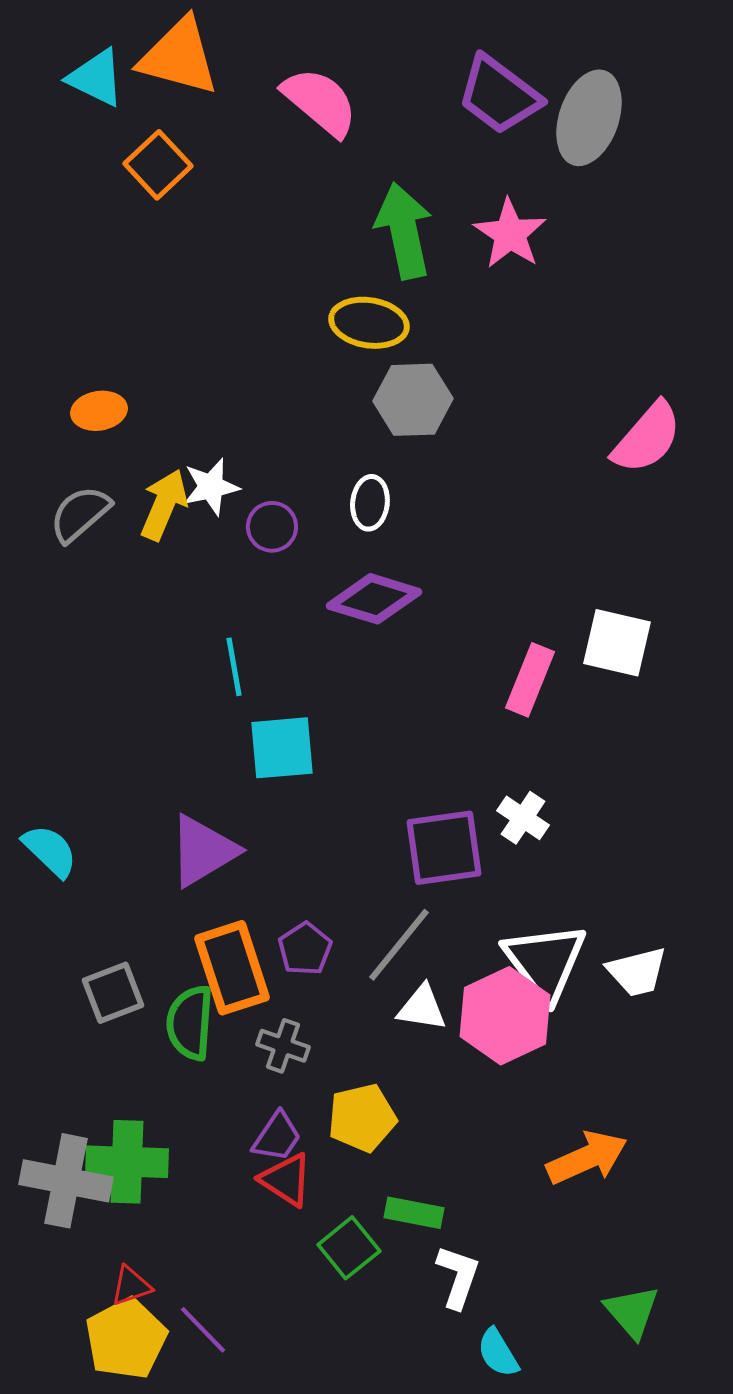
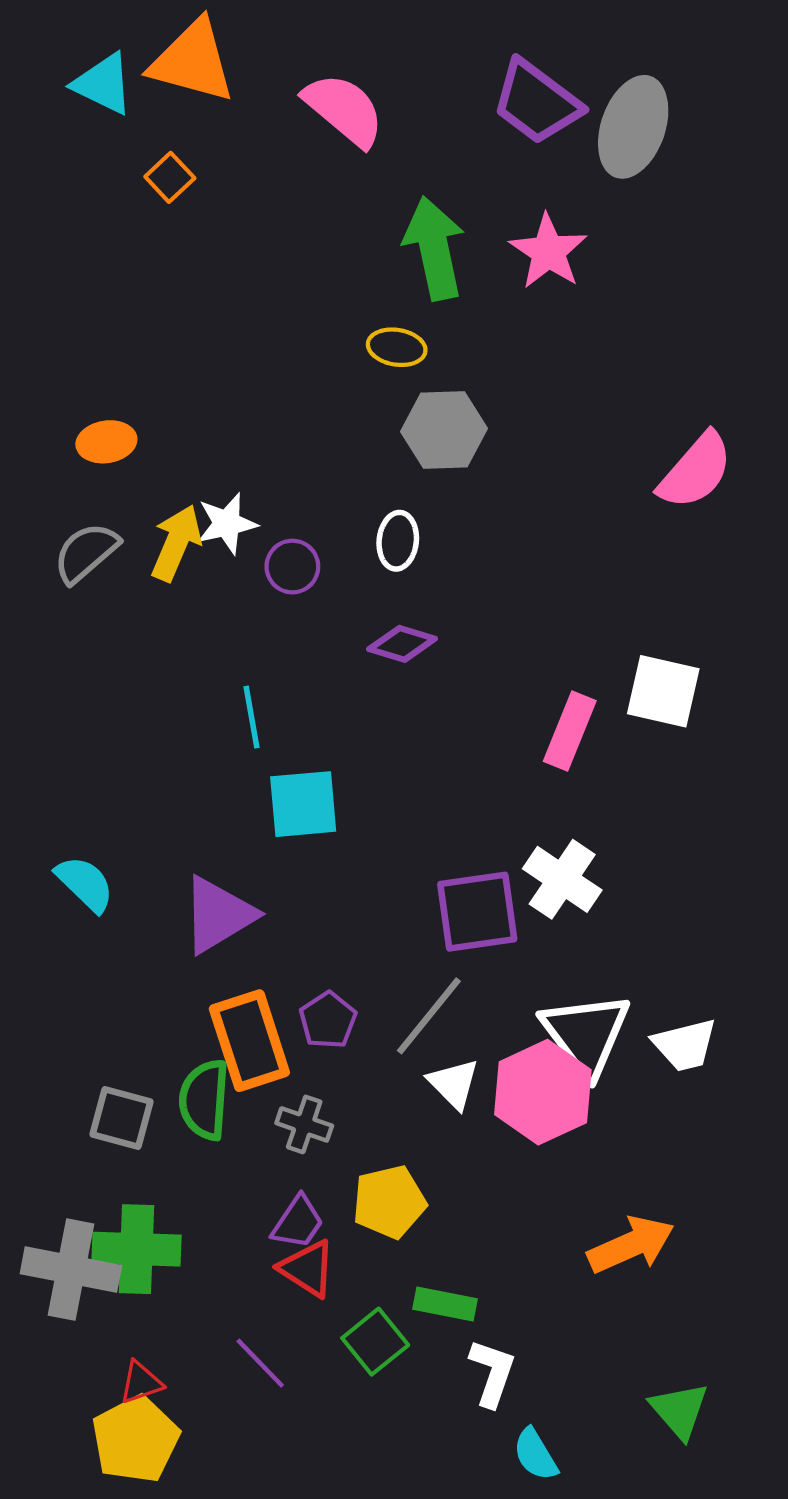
orange square: (158, 165) -> (170, 177), size x0.7
yellow ellipse: (369, 323) -> (397, 347), size x0.7
purple diamond: (374, 599) -> (402, 644), size x0.7
white cross: (523, 818) -> (562, 879), size x1.4
cyan semicircle: (50, 851) -> (85, 884), moved
gray square: (113, 993) -> (121, 1118), moved, turned 36
white triangle: (422, 1008) -> (454, 1084), turned 36
purple line: (203, 1330) -> (260, 1363), moved

